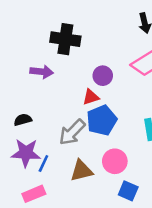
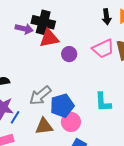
purple arrow: (42, 72) -> (24, 29), moved
red triangle: (91, 97) -> (49, 38), moved, size x1.5
blue pentagon: (102, 120) -> (62, 106), moved

